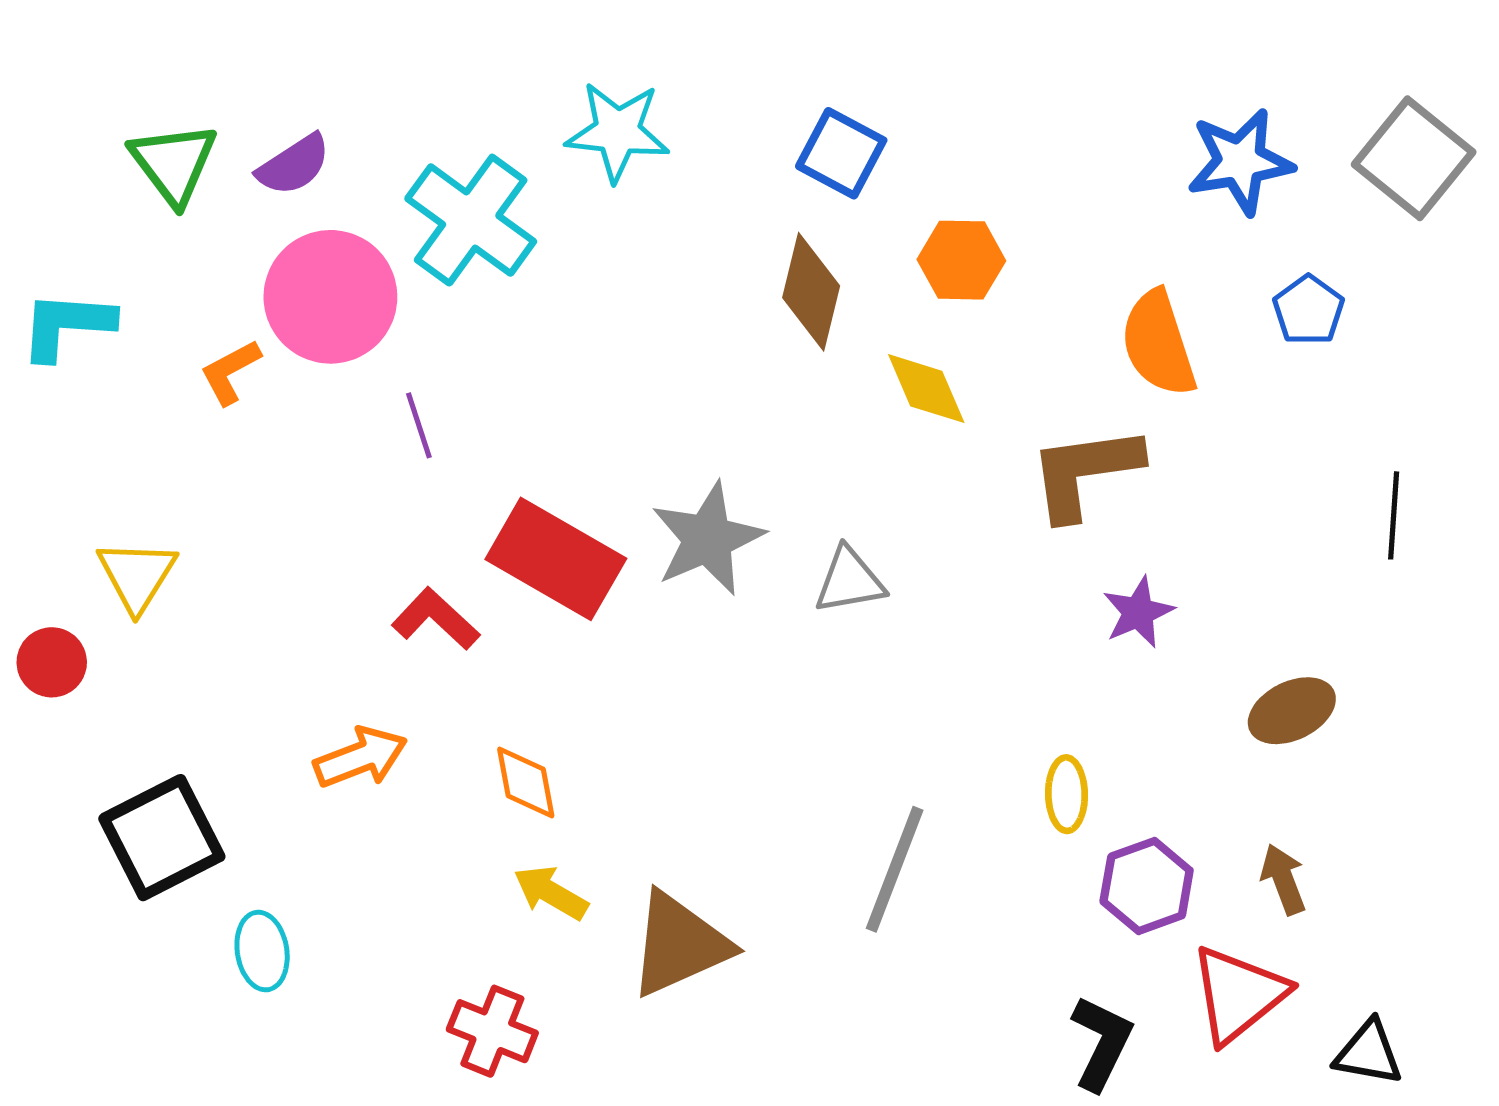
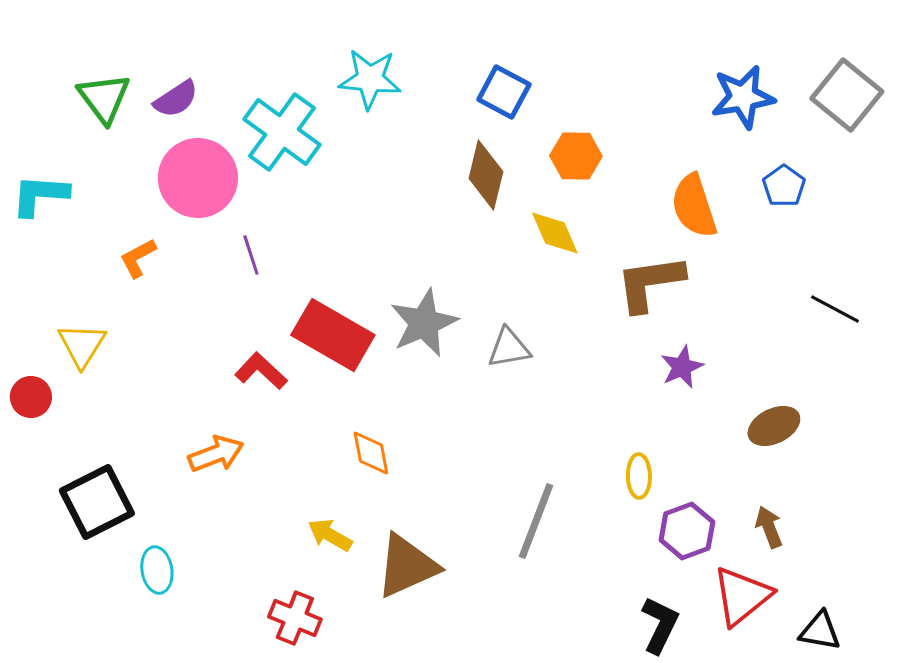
orange L-shape: (230, 372) -> (138, 258), moved
black line: (1394, 515) -> (835, 309), turned -66
orange diamond: (526, 782) -> (371, 453), moved

